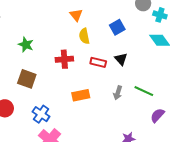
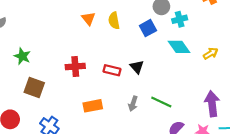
cyan cross: (160, 15) -> (180, 19), turned -32
blue square: (117, 27) -> (148, 28), moved
yellow semicircle: (84, 36) -> (114, 21), moved
green star: (26, 45) -> (22, 56), moved

